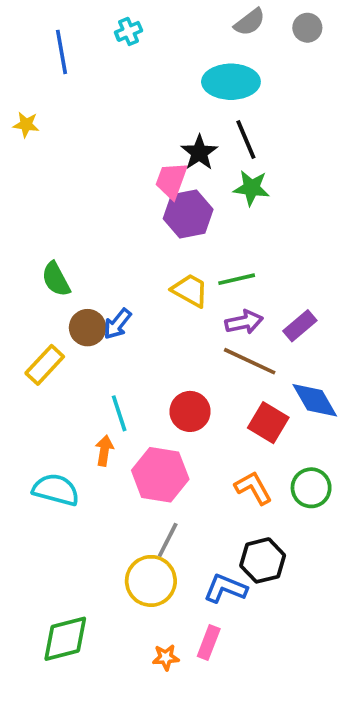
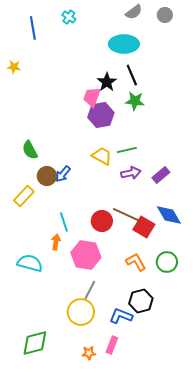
cyan cross: (129, 31) -> (69, 17), turned -32
brown line: (250, 361) -> (127, 215), moved

